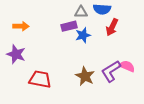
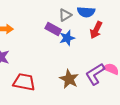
gray triangle: (81, 12) -> (65, 15), turned -32
purple rectangle: (69, 26) -> (53, 29), turned 42

